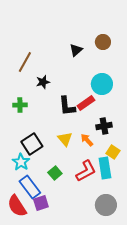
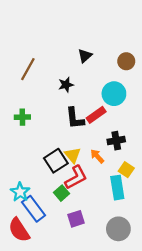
brown circle: (103, 42) -> (126, 61), moved
black star: (43, 82) -> (66, 85), moved
black square: (32, 144) -> (56, 161), moved
cyan star: (21, 162) -> (20, 192), moved
red L-shape: (86, 171) -> (76, 177), moved
purple square: (41, 203) -> (76, 219), moved

